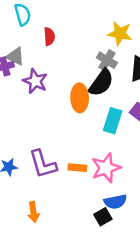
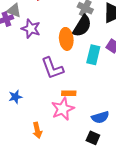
purple L-shape: (43, 164) -> (52, 68), moved
pink star: (106, 168) -> (63, 109), moved
black square: (103, 217) -> (93, 138), moved, turned -32

